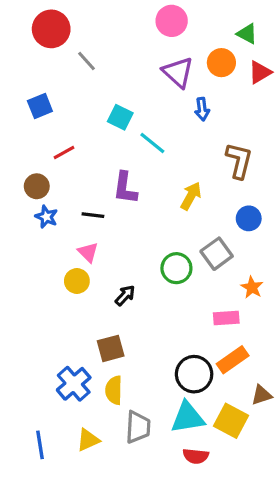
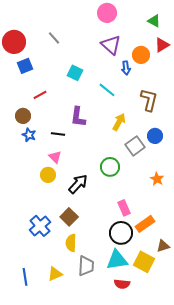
red circle: (51, 29) -> (14, 42), moved
orange circle: (221, 63) -> (141, 55), moved
cyan line: (152, 143) -> (107, 90), moved
gray square: (217, 254) -> (135, 146), moved
black arrow: (125, 295) -> (78, 184), size x1.5
pink rectangle: (226, 318) -> (124, 208), moved, turned 70
brown square: (111, 348) -> (69, 217), turned -30
blue cross: (74, 384) -> (40, 226), moved

